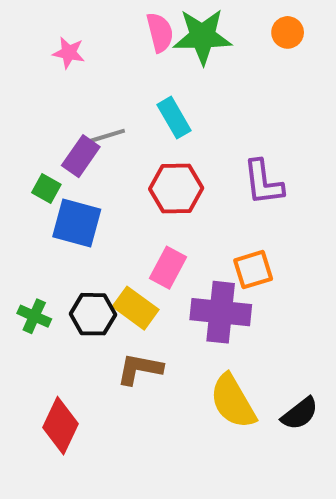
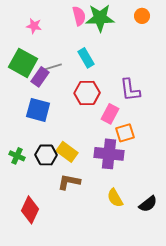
green square: (46, 189) -> (23, 63), moved, size x2.0
pink rectangle: (168, 268) -> (110, 114), moved
yellow semicircle: (233, 401) -> (115, 198), size x0.7

